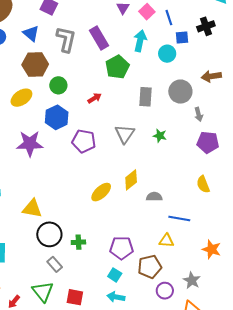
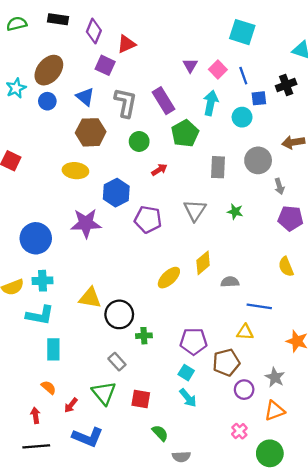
green circle: (58, 85) -> (139, 141), moved
yellow ellipse: (21, 98) -> (75, 171), turned 40
black circle: (49, 234) -> (119, 314), moved
cyan arrow: (116, 297) -> (188, 398), turned -138

